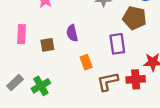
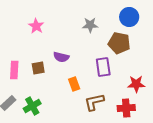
purple semicircle: (72, 33) -> (61, 57), turned -63
pink rectangle: (22, 34) -> (14, 70), moved
red cross: (136, 79) -> (126, 108), moved

